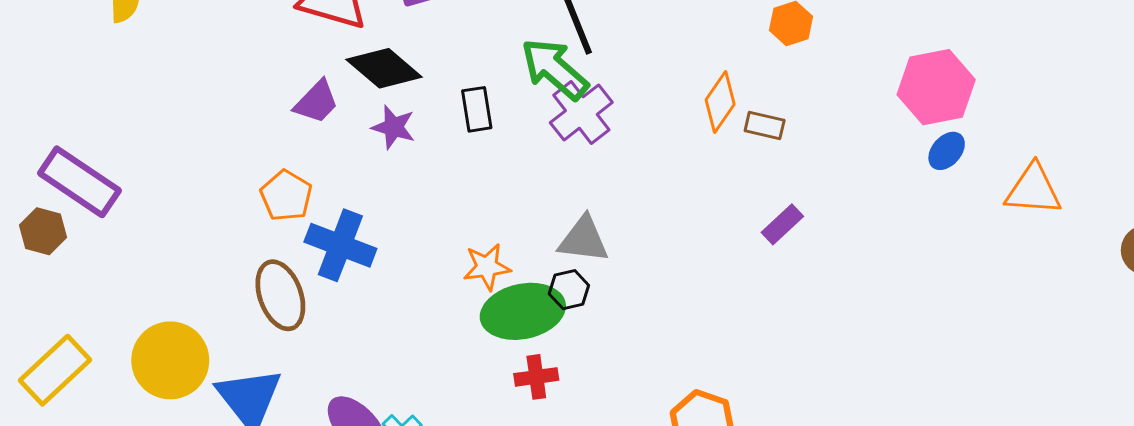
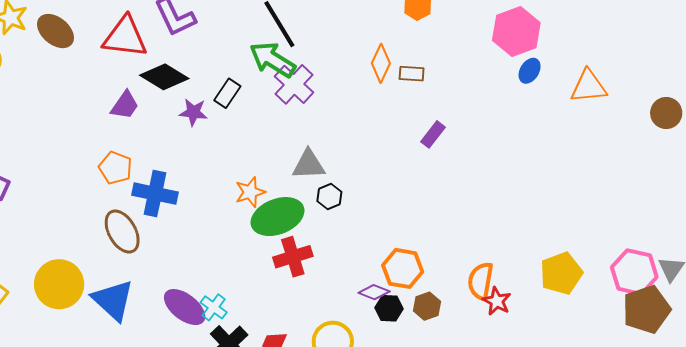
black rectangle: (477, 109) -> (227, 93), turned 52
purple star: (394, 127) -> (193, 112), moved
black hexagon: (569, 290) -> (329, 197), moved
red cross: (536, 377) -> (293, 257), size x1.4

